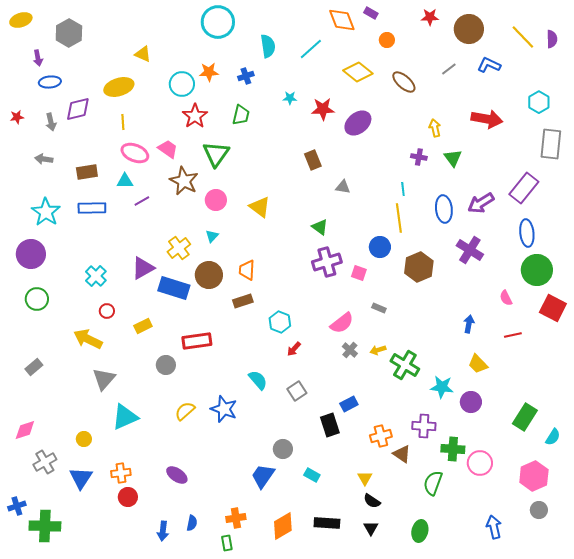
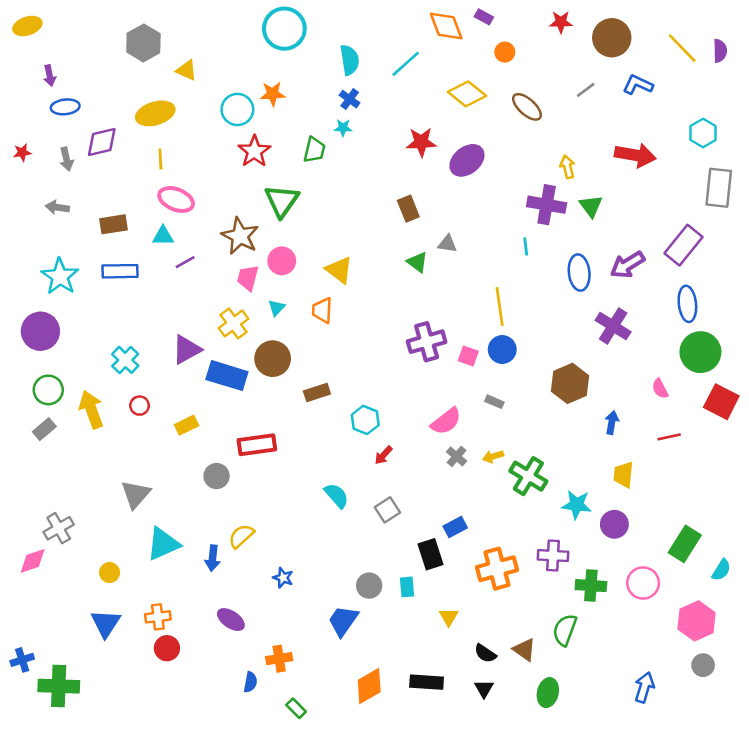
gray hexagon: (69, 33) -> (143, 43), moved
blue cross: (246, 76) -> (350, 99), moved, turned -35
cyan star: (290, 98) -> (343, 128), moved
pink trapezoid: (168, 149) -> (248, 278), moved, turned -110
purple cross: (419, 157) -> (547, 205), size x1.8
yellow line: (399, 218) -> (500, 306), moved
green triangle: (320, 227) -> (417, 262), moved
blue circle: (380, 247) -> (502, 349), moved
brown hexagon: (419, 267) -> (570, 383), moved
orange trapezoid: (247, 270) -> (322, 310), moved
yellow arrow: (88, 339) -> (91, 410), moved, turned 44
yellow trapezoid: (478, 364) -> (623, 475), turned 50
gray rectangle: (34, 367) -> (44, 429), moved
blue star: (224, 409) -> (283, 578), moved, size x0.6
orange cross: (381, 436) -> (497, 569), size x1.4
brown triangle: (402, 454) -> (524, 650), moved
gray cross: (45, 462) -> (59, 528), moved
pink circle: (480, 463) -> (643, 583), moved
cyan rectangle: (312, 475) -> (407, 587), moved, turned 56
yellow triangle: (365, 478) -> (449, 617), moved
orange cross: (236, 518) -> (279, 659), moved
blue arrow: (494, 527) -> (644, 687), turned 30
blue arrow: (163, 531) -> (213, 558), moved
green rectangle: (227, 543) -> (296, 708), turned -35

